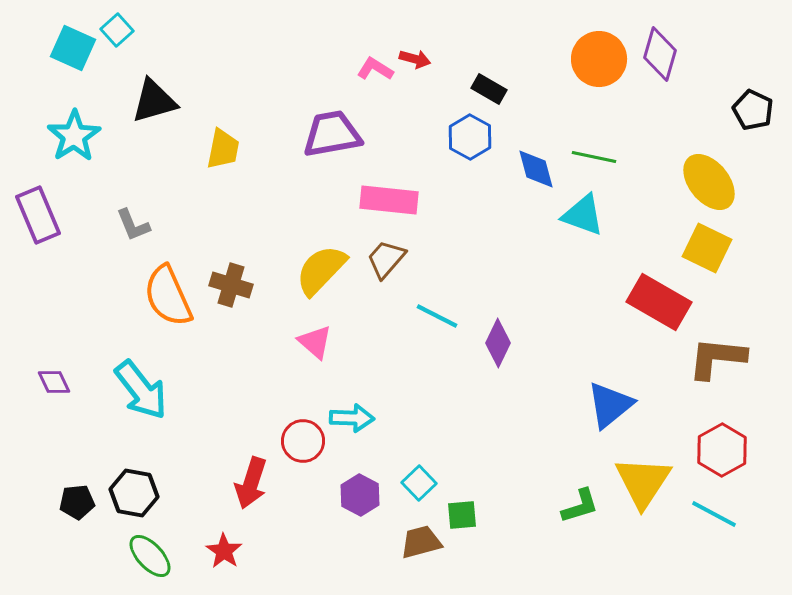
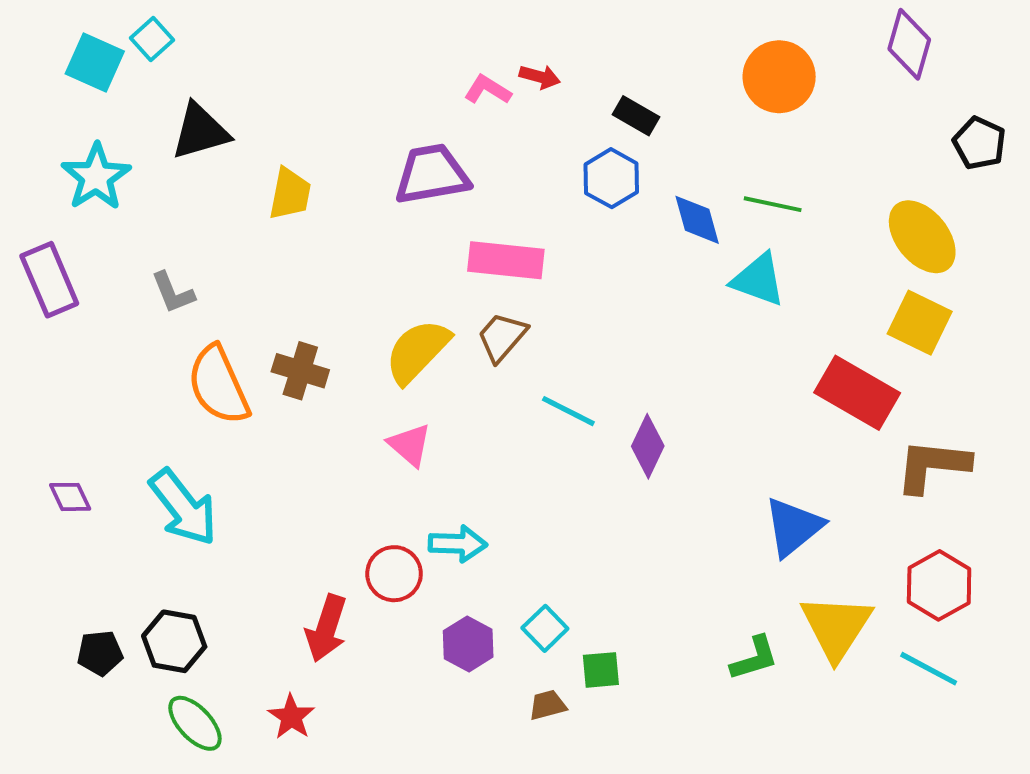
purple diamond: (660, 54) -> (909, 44), moved
brown trapezoid: (421, 542) -> (548, 705), size x0.7

